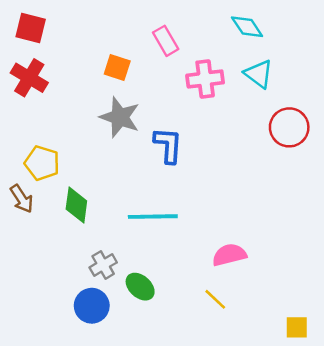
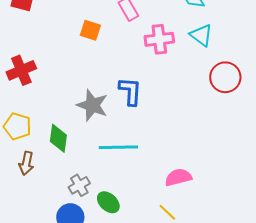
red cross: (29, 78) -> (21, 70), moved, turned 36
gray star: (120, 117) -> (92, 105), moved
yellow pentagon: (42, 163) -> (17, 126), moved
brown arrow: (22, 199) -> (26, 163), moved, turned 45

